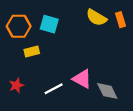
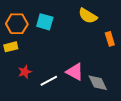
orange rectangle: (120, 20) -> (110, 39), moved
yellow rectangle: (32, 51) -> (11, 47), moved
red star: (16, 85) -> (25, 72), moved

